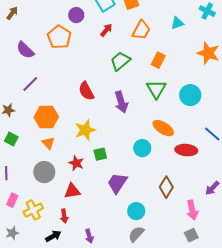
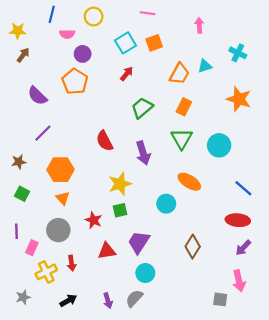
purple circle: (76, 15) -> (83, 54), moved
orange trapezoid: (141, 30) -> (179, 74), moved
yellow star: (85, 130) -> (120, 184), moved
red ellipse: (186, 150) -> (238, 220), moved
red triangle: (72, 191) -> (107, 251), moved
pink rectangle: (12, 200) -> (32, 248), moved
pink arrow: (192, 210) -> (239, 281), moved
cyan circle: (136, 211) -> (145, 273), moved
red arrow: (64, 216) -> (72, 263), moved
gray semicircle: (136, 234) -> (134, 298), moved
gray square: (191, 235) -> (220, 299), turned 32

